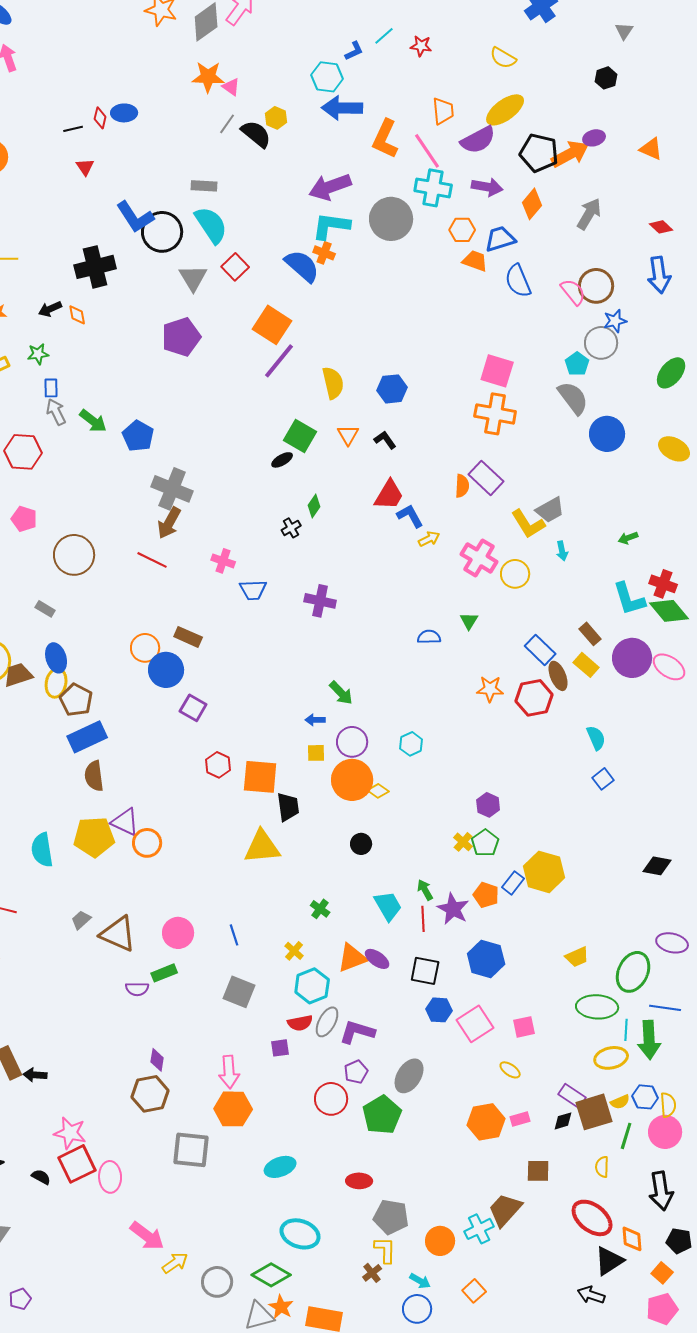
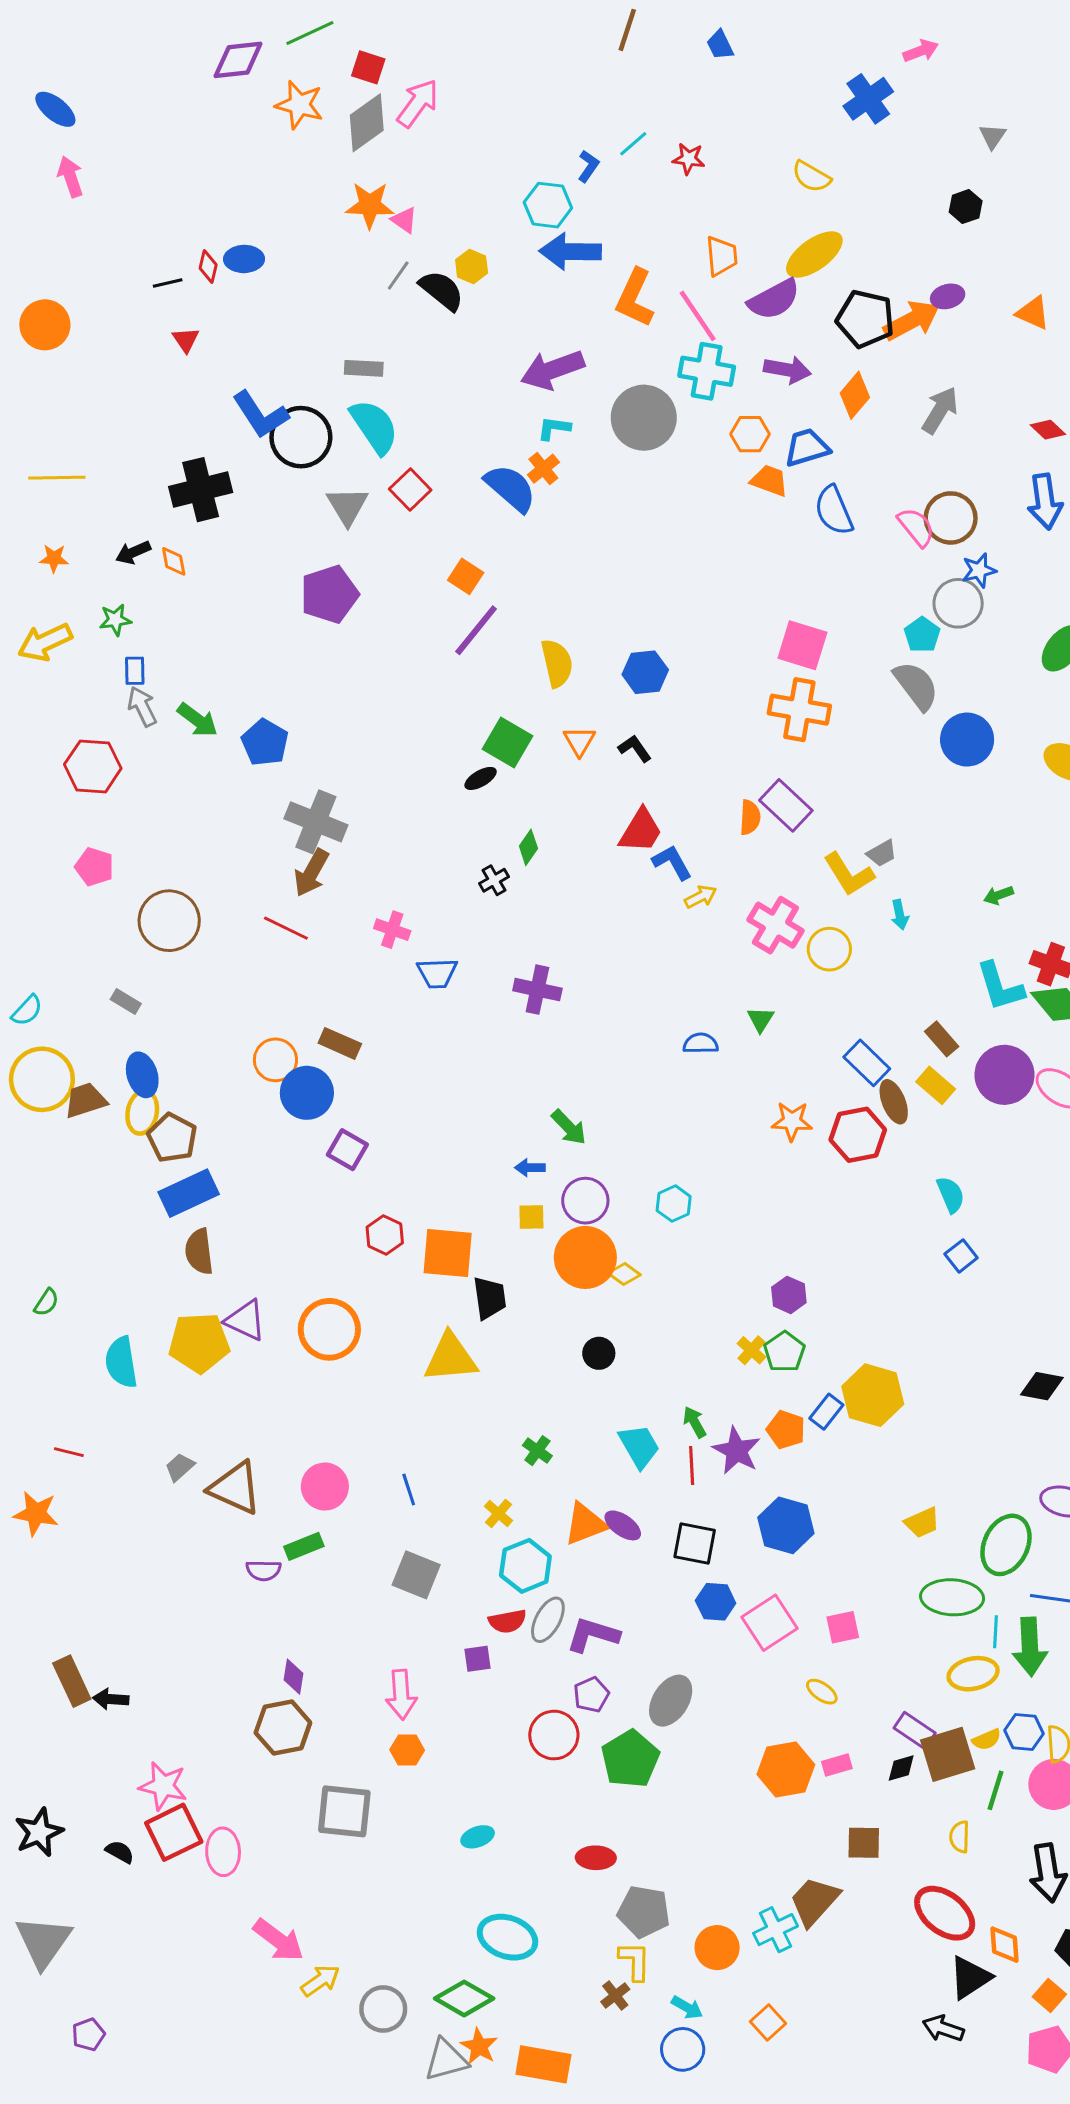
blue L-shape: (354, 51) -> (588, 166), turned -30
cyan L-shape: (331, 226) -> (554, 428), size x0.6
orange cross: (324, 253) -> (543, 469), turned 30
orange square: (272, 325) -> (466, 576), size x0.6
gray trapezoid: (550, 510) -> (882, 853), size x0.7
orange circle: (147, 843) -> (329, 1329), moved, size x1.4
orange hexagon: (233, 1109) -> (407, 1750), size x0.6
cyan ellipse: (280, 1167) -> (478, 1837), size x0.7

